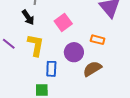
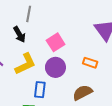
yellow L-shape: (36, 45) -> (25, 64), turned 50
purple circle: (74, 52) -> (55, 67), moved

